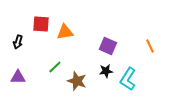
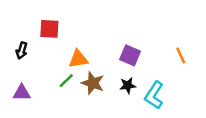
orange triangle: (65, 32) -> (78, 59), moved
brown star: (77, 81) -> (93, 83), moved

